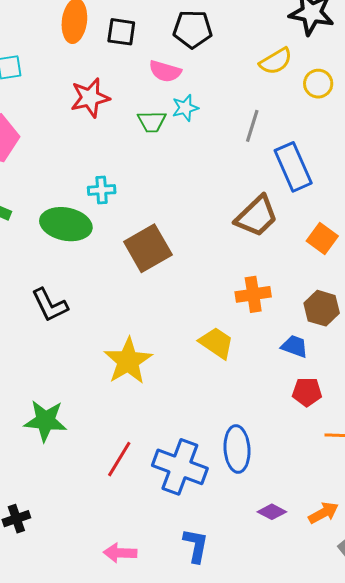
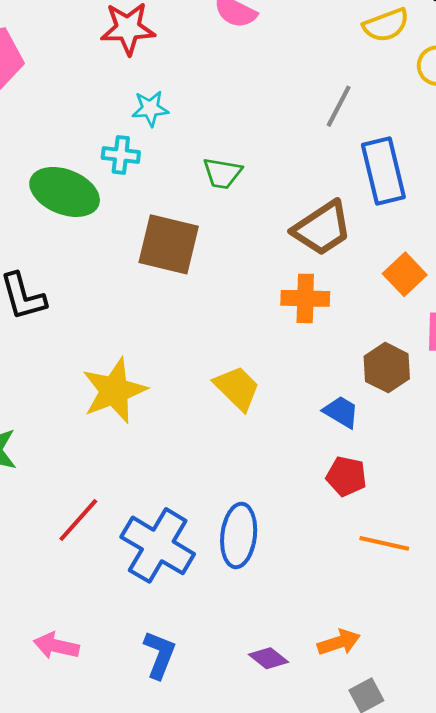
cyan star: (185, 108) -> (150, 109), moved
green trapezoid: (152, 122) -> (222, 173), moved
brown square: (148, 248) -> (169, 244), turned 33
orange cross: (253, 294) -> (305, 298), moved
purple diamond: (272, 512) -> (269, 658), moved

